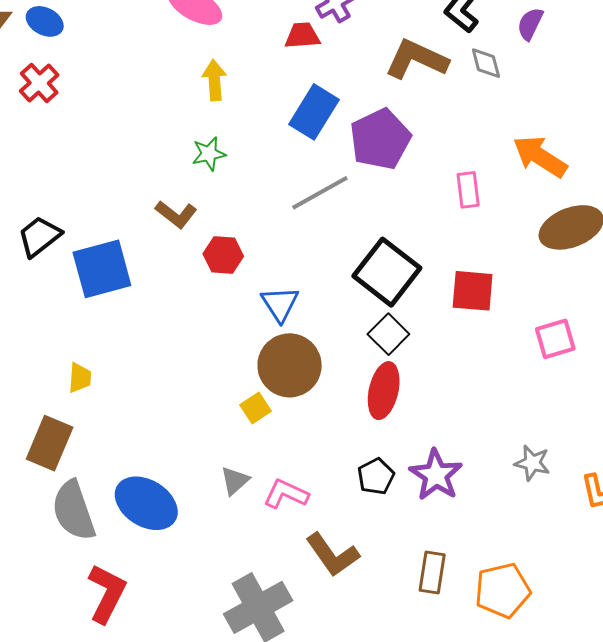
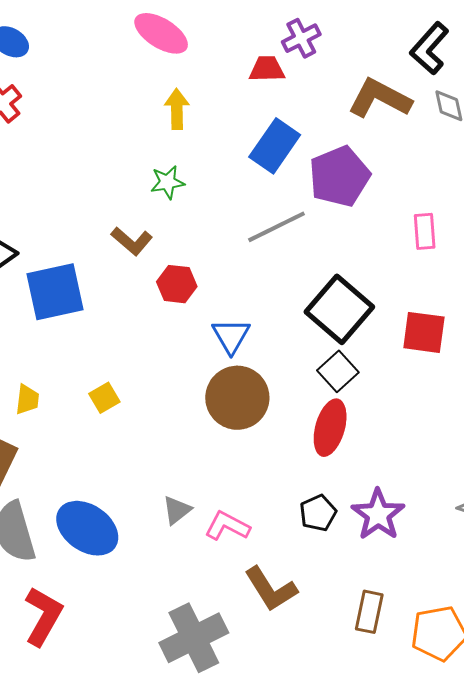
yellow square: (256, 408) -> (104, 398), moved

